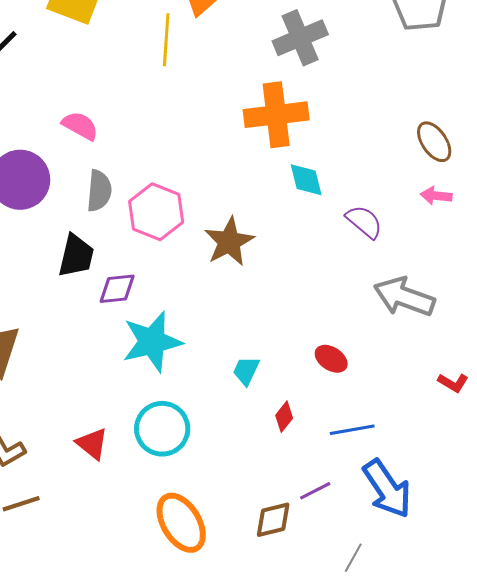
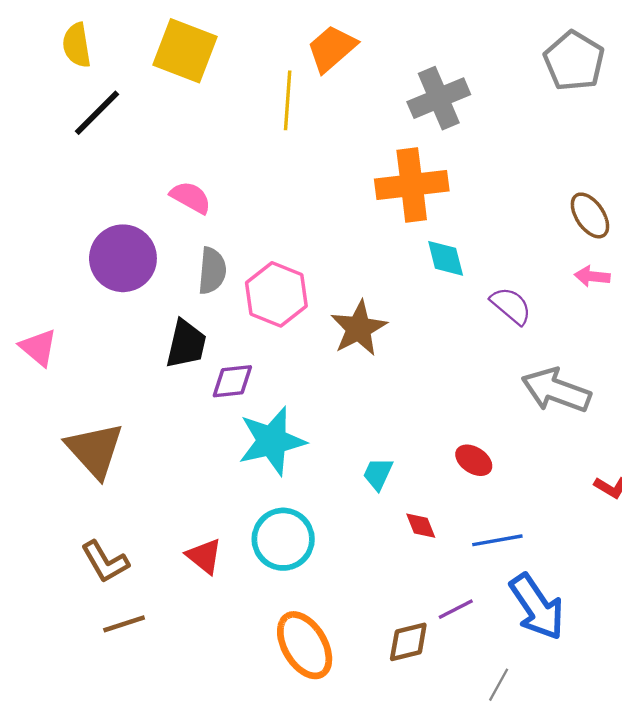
red diamond: (284, 417) -> (421, 526), turned -60

